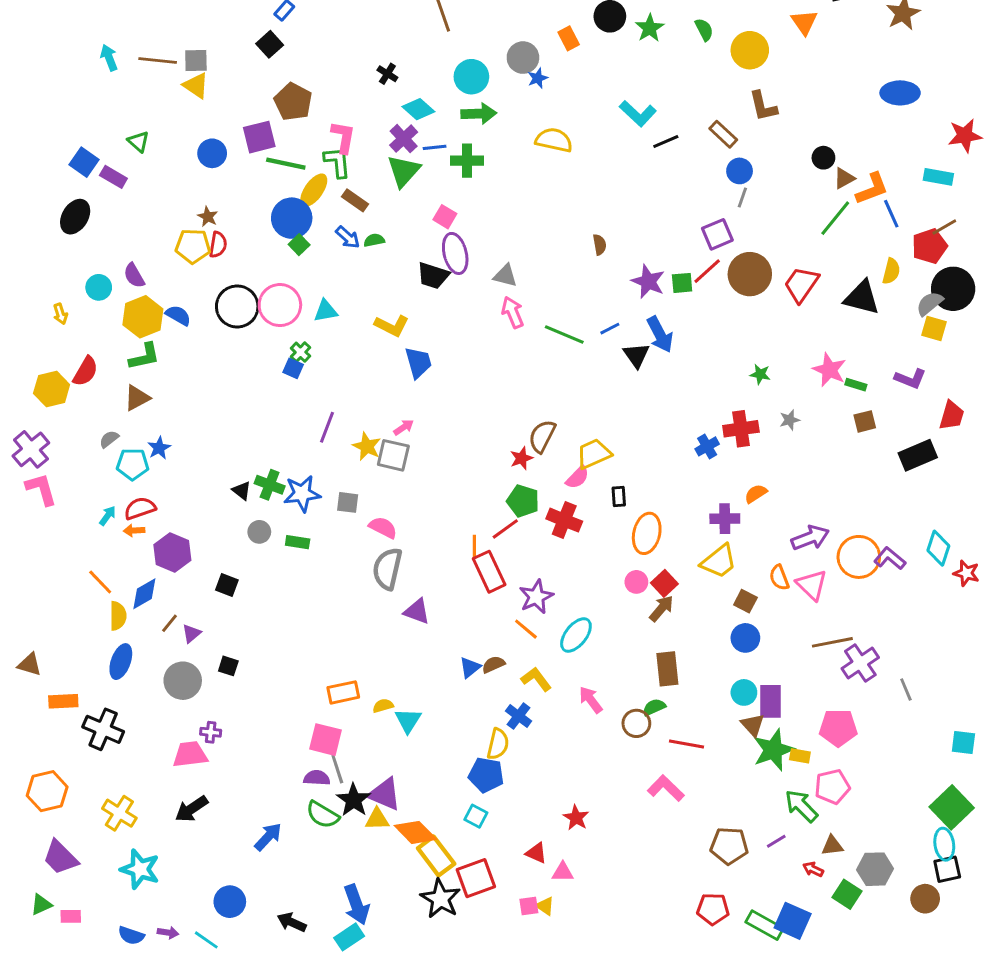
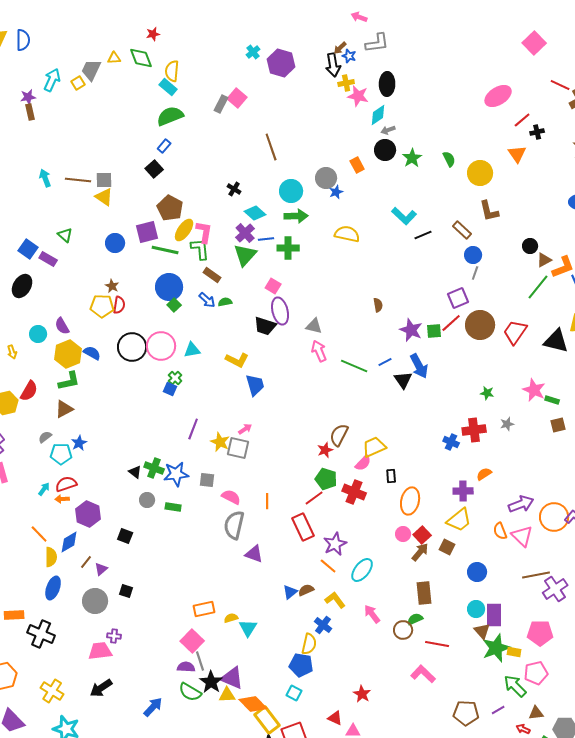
yellow ellipse: (314, 190) -> (184, 230), moved
blue cross: (707, 446) -> (451, 442), turned -35
orange line: (474, 547) -> (267, 501), moved
brown square: (745, 601) -> (447, 547), moved
pink square: (326, 740) -> (192, 641), turned 30

